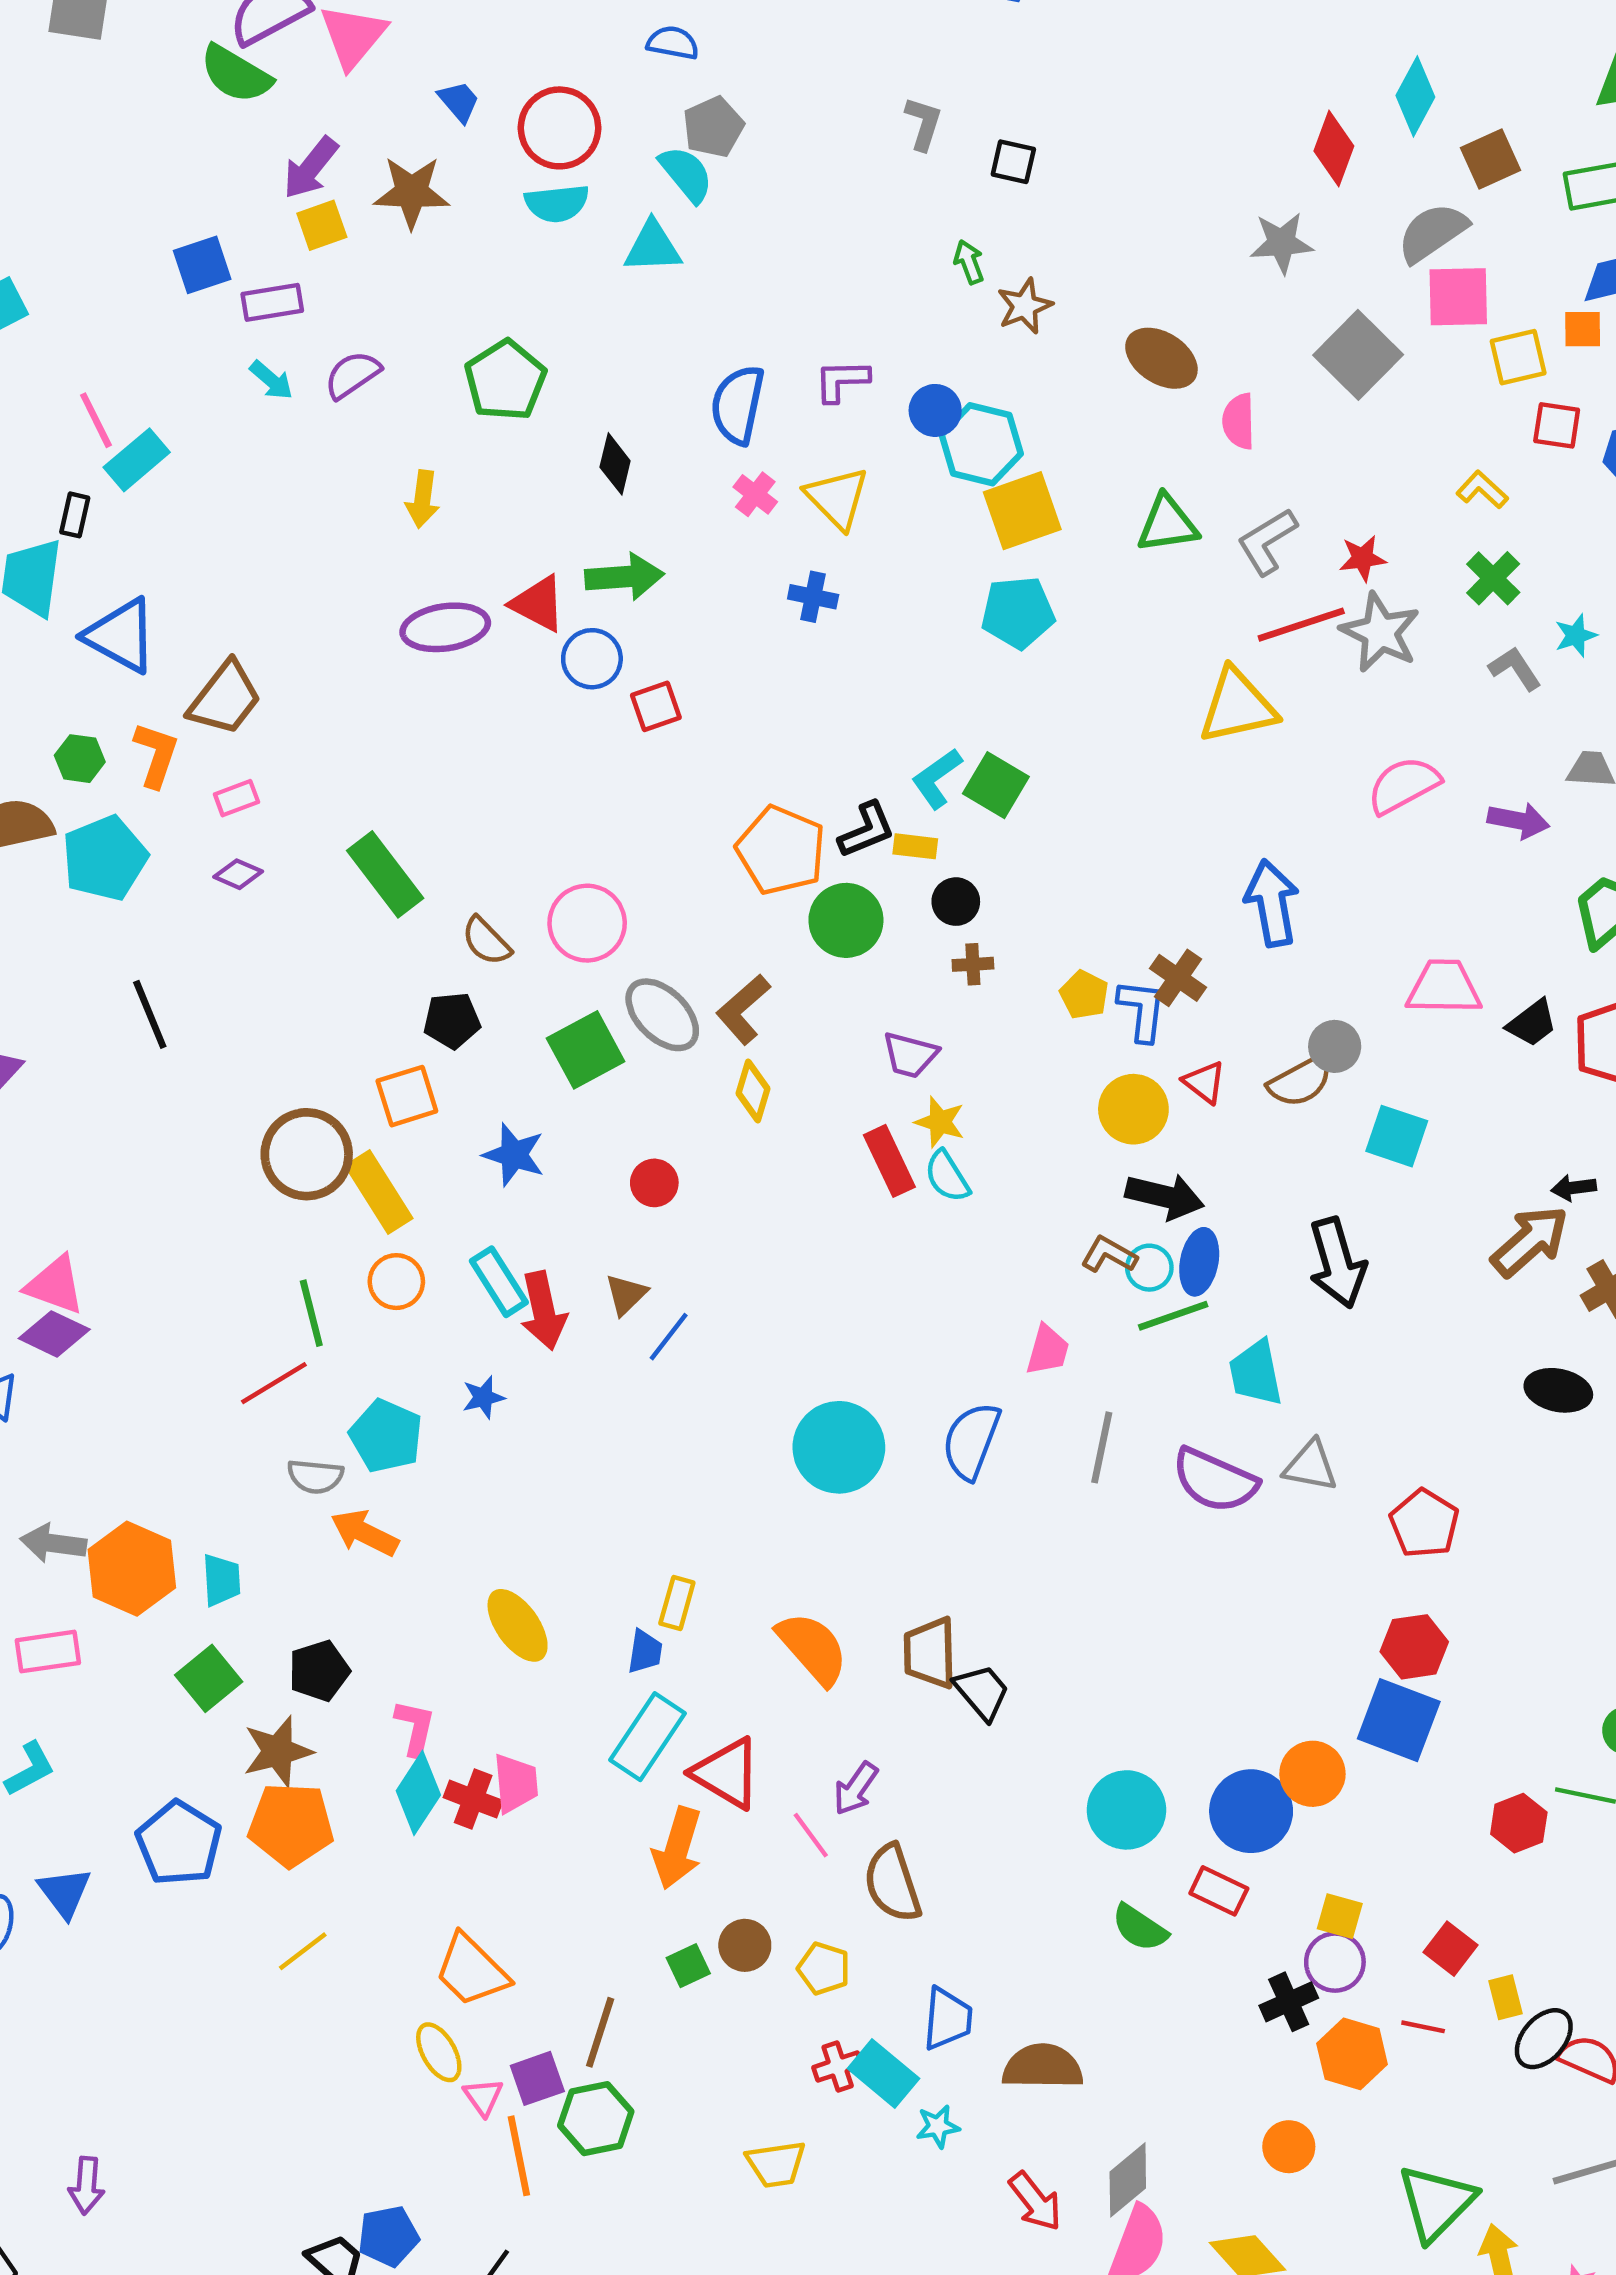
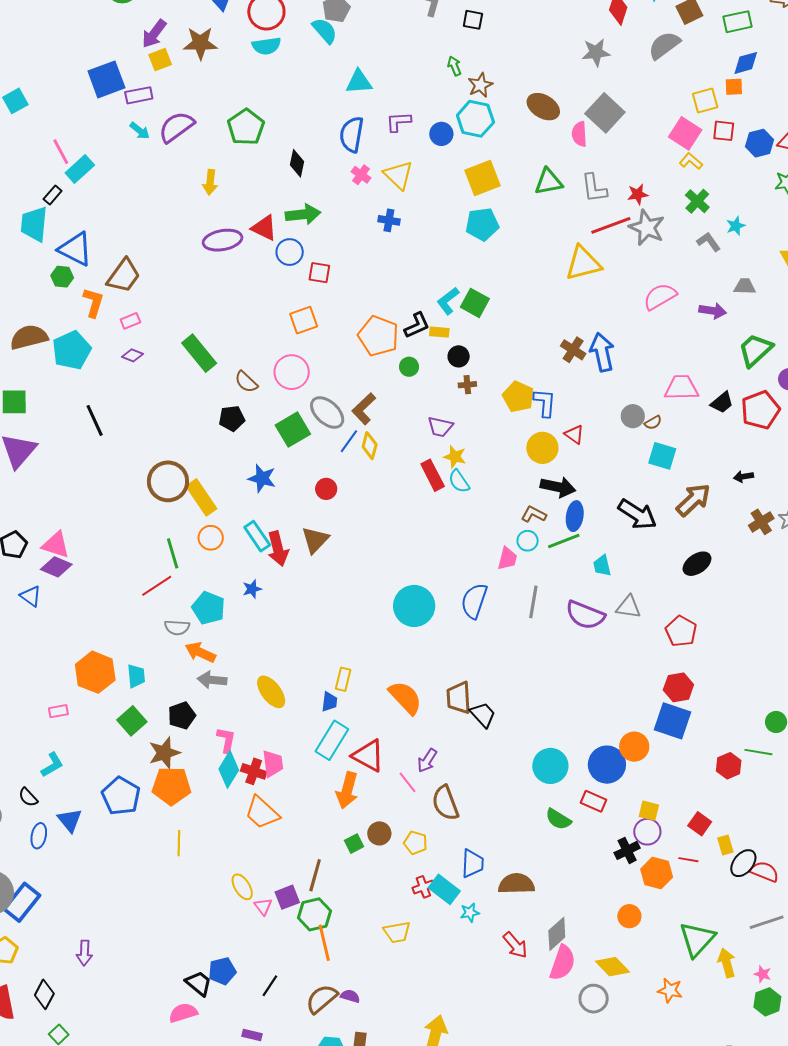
cyan triangle: (653, 247) -> (359, 82), moved
blue square: (202, 265) -> (106, 79), size x1.4
pink square: (1458, 297) -> (685, 133), moved, turned 36
gray square: (1358, 355) -> (605, 113), moved
purple semicircle: (352, 375) -> (176, 127), size x1.4
cyan hexagon: (981, 444) -> (475, 119), moved
black rectangle: (75, 515) -> (53, 195), turned 30
gray L-shape: (1267, 541) -> (594, 188), turned -64
red square: (656, 706) -> (319, 273), turned 30
green hexagon: (80, 759) -> (62, 277), moved
green circle: (846, 920) -> (409, 367), size x0.6
brown cross: (1178, 978) -> (573, 350), moved
yellow pentagon: (1084, 995) -> (518, 397), size x1.4
brown semicircle: (1300, 1081) -> (653, 423), moved, size x0.6
orange square: (407, 1096) -> (304, 320), moved
brown arrow: (1530, 1241) -> (693, 500), moved
black arrow: (1337, 1263) -> (637, 514), turned -39
cyan circle: (1149, 1268) -> (528, 541), moved
brown triangle: (626, 1294) -> (315, 540), size x1.4
blue line: (669, 1337) -> (349, 441), moved
cyan trapezoid: (1256, 1373) -> (602, 566), size x0.7
black ellipse: (1558, 1390) -> (697, 564), moved, turned -44
gray arrow: (53, 1543) -> (212, 680), moved
pink rectangle: (48, 1652) -> (58, 711), size x0.7
yellow line: (303, 1951) -> (179, 843), turned -50
orange trapezoid: (471, 1970) -> (262, 813), moved
orange line: (519, 2156) -> (324, 943), moved

